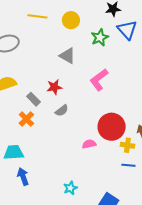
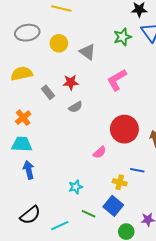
yellow circle: (71, 20) -> (59, 43), moved
orange cross: (26, 119) -> (23, 118), moved
pink semicircle: (89, 144) -> (100, 152), moved, turned 144
yellow cross: (127, 145) -> (120, 182), moved

